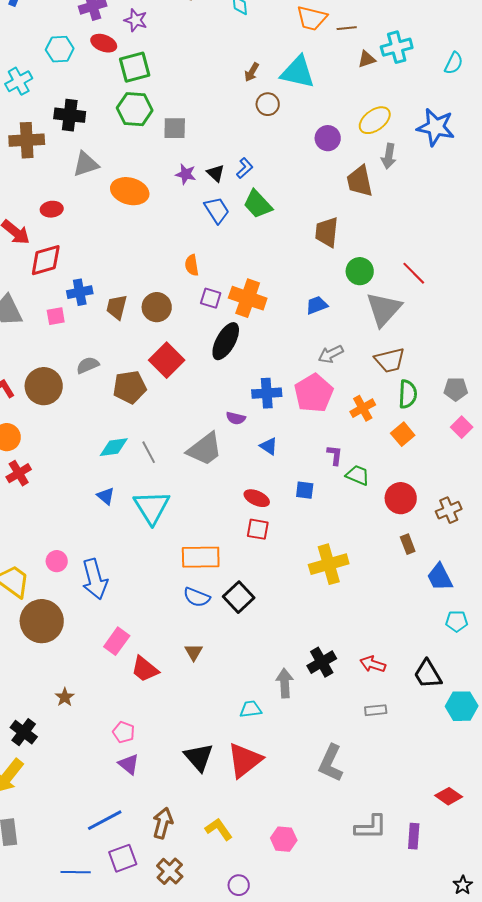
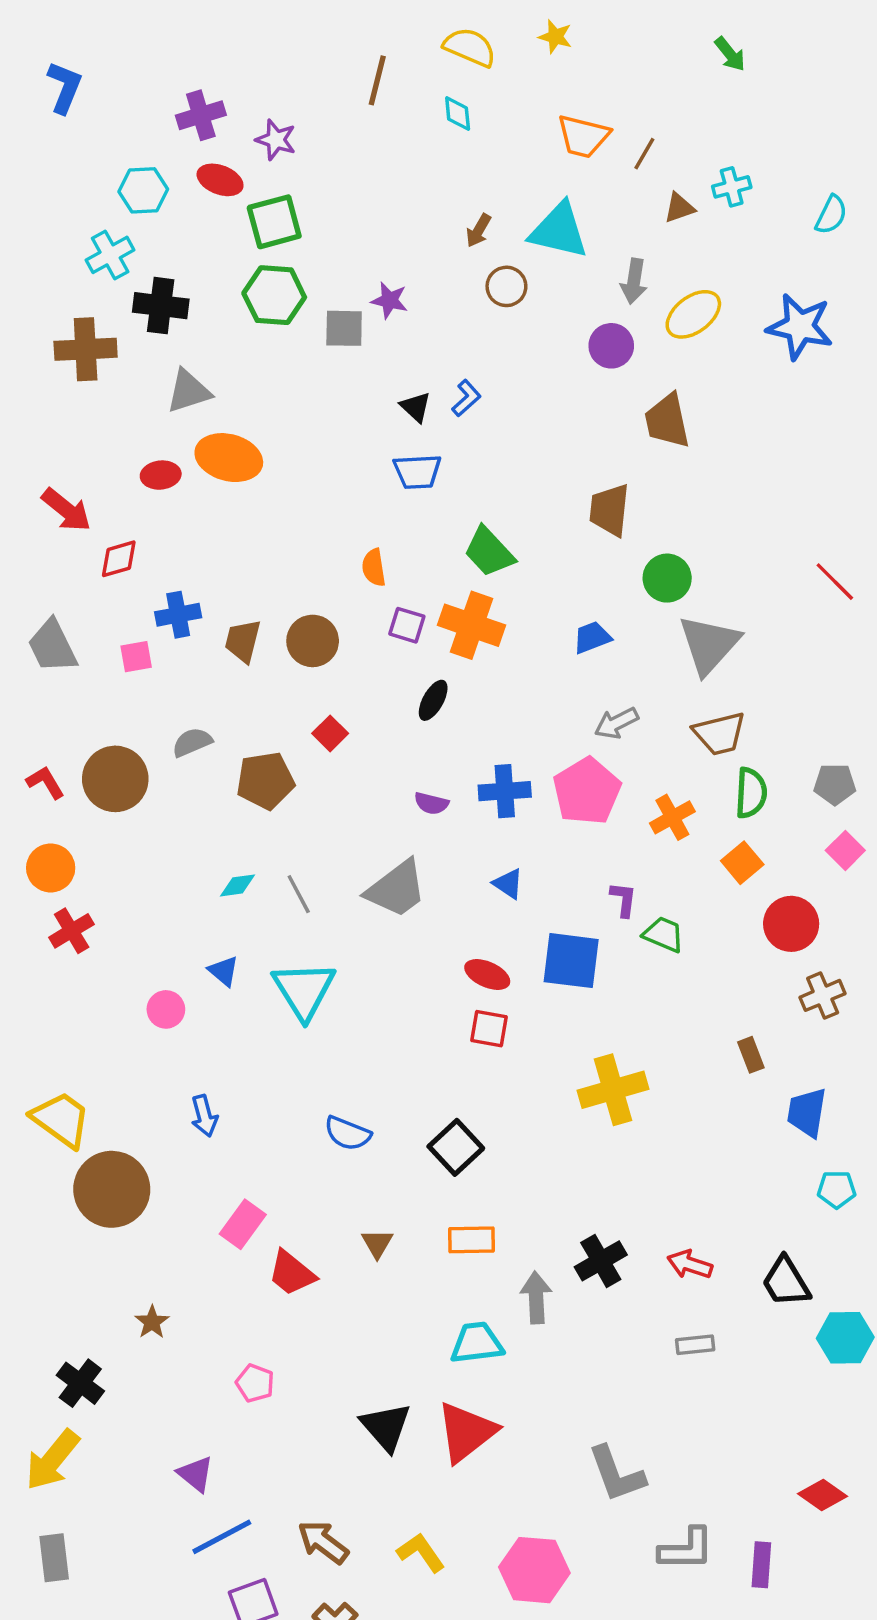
brown line: (347, 28) -> (644, 154), turned -54
cyan cross: (397, 47) -> (732, 187), size x0.7
cyan cross: (19, 81) -> (110, 255), moved
gray arrow: (389, 156) -> (634, 281), moved
purple star: (186, 174) -> (389, 300), moved
orange ellipse: (130, 191) -> (229, 458), moved
green trapezoid: (258, 204) -> (489, 552), moved
red ellipse: (52, 209) -> (161, 475), moved
blue trapezoid: (217, 210) -> (417, 472), turned 120
red diamond: (46, 260) -> (119, 559), size x0.7
red line: (414, 273) -> (835, 582), moved
black ellipse: (226, 341) -> (433, 700), size x0.6
red square: (167, 360) -> (330, 733), size x0.6
purple semicircle: (236, 418) -> (431, 803), moved
cyan diamond: (114, 447) -> (238, 885), size x0.7
blue square: (305, 490) -> (571, 961), size x1.8
red circle: (401, 498) -> (791, 924), moved
orange rectangle: (201, 557) -> (472, 1240), moved, size x0.7
pink circle: (57, 561) -> (166, 1009), moved
blue trapezoid: (440, 577) -> (807, 1112), turned 36
blue arrow: (95, 579) -> (204, 1116), size x0.6
blue semicircle: (197, 597) -> (348, 1133), moved
cyan trapezoid: (251, 709) -> (477, 1343), size x1.4
gray L-shape: (331, 763) -> (616, 1474), moved, turned -45
purple triangle: (129, 764) -> (196, 1474), moved
brown arrow: (163, 823) -> (323, 1542), turned -68
pink hexagon: (284, 839) -> (534, 1570), size x1.5

